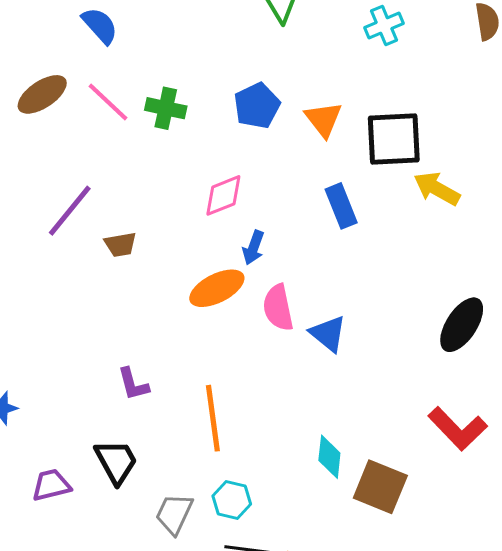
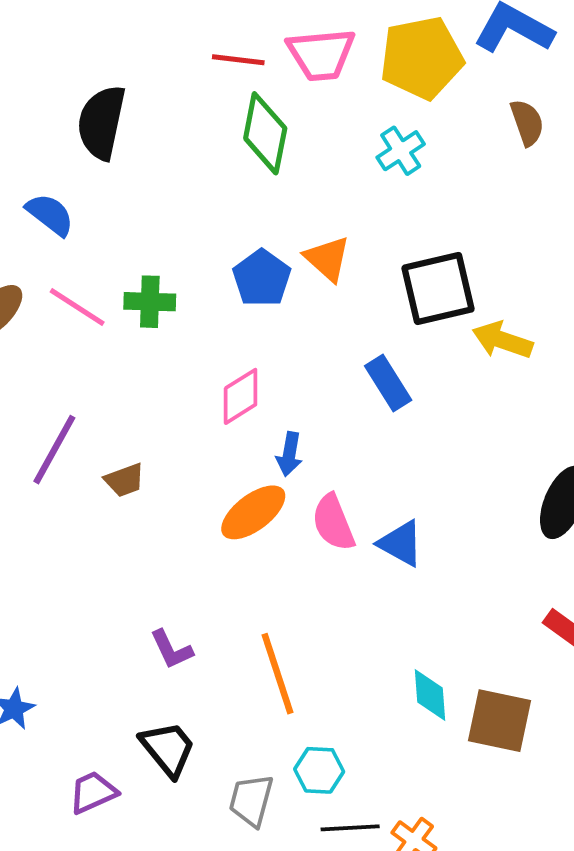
orange triangle: (323, 119) -> (327, 259), moved

